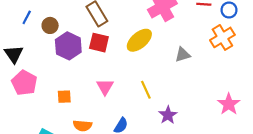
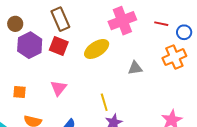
yellow line: (146, 90) -> (104, 102), moved

